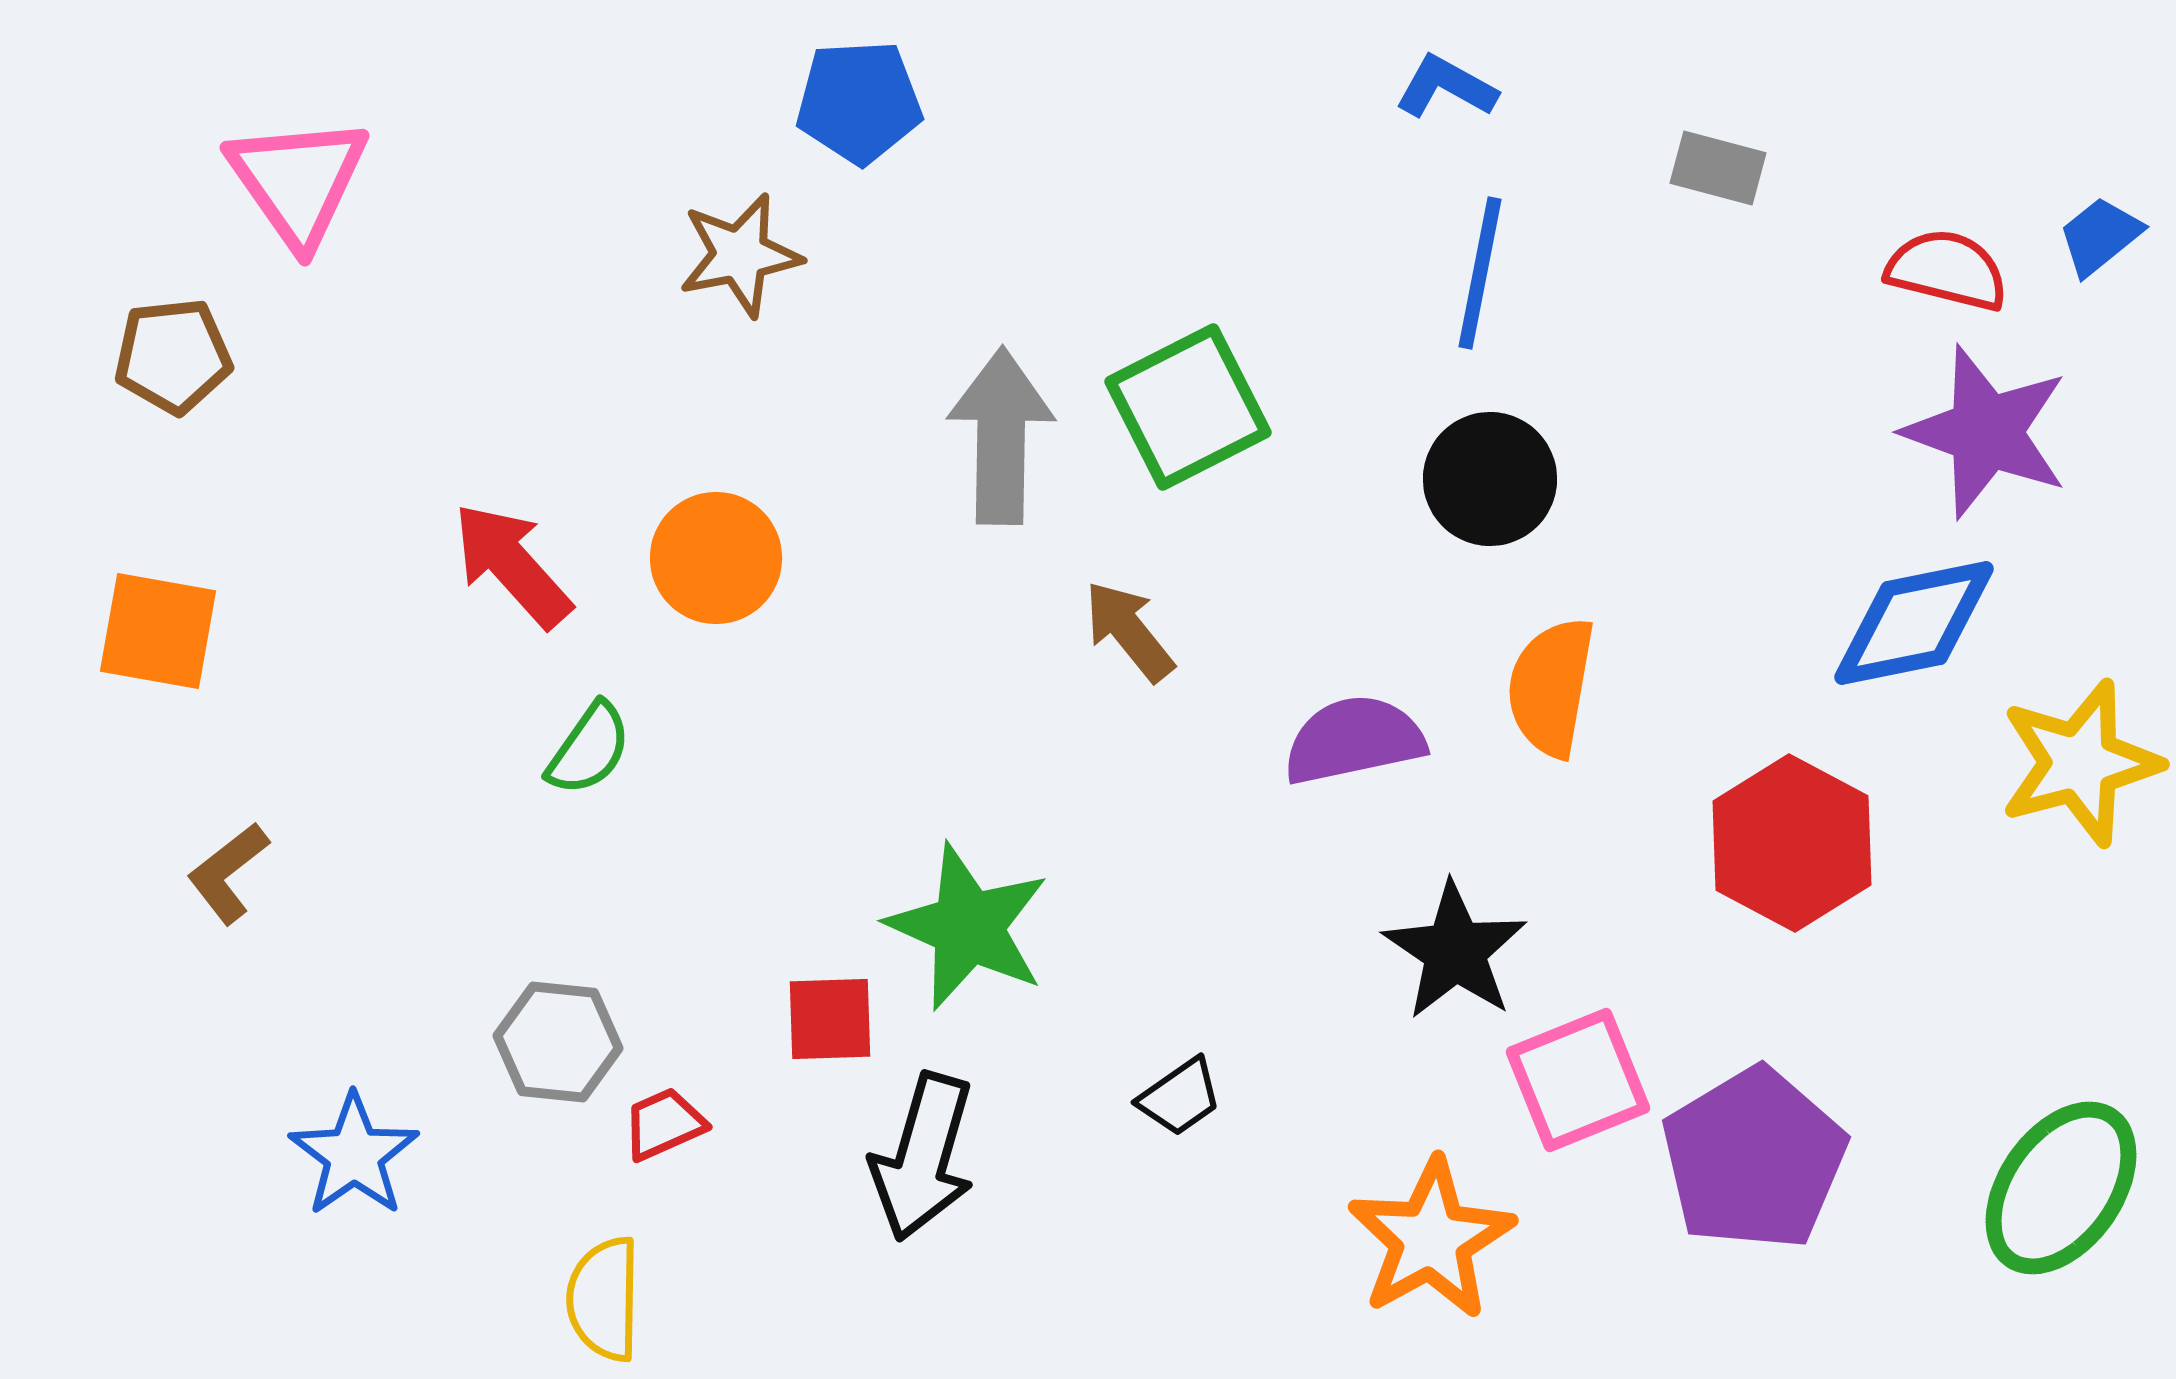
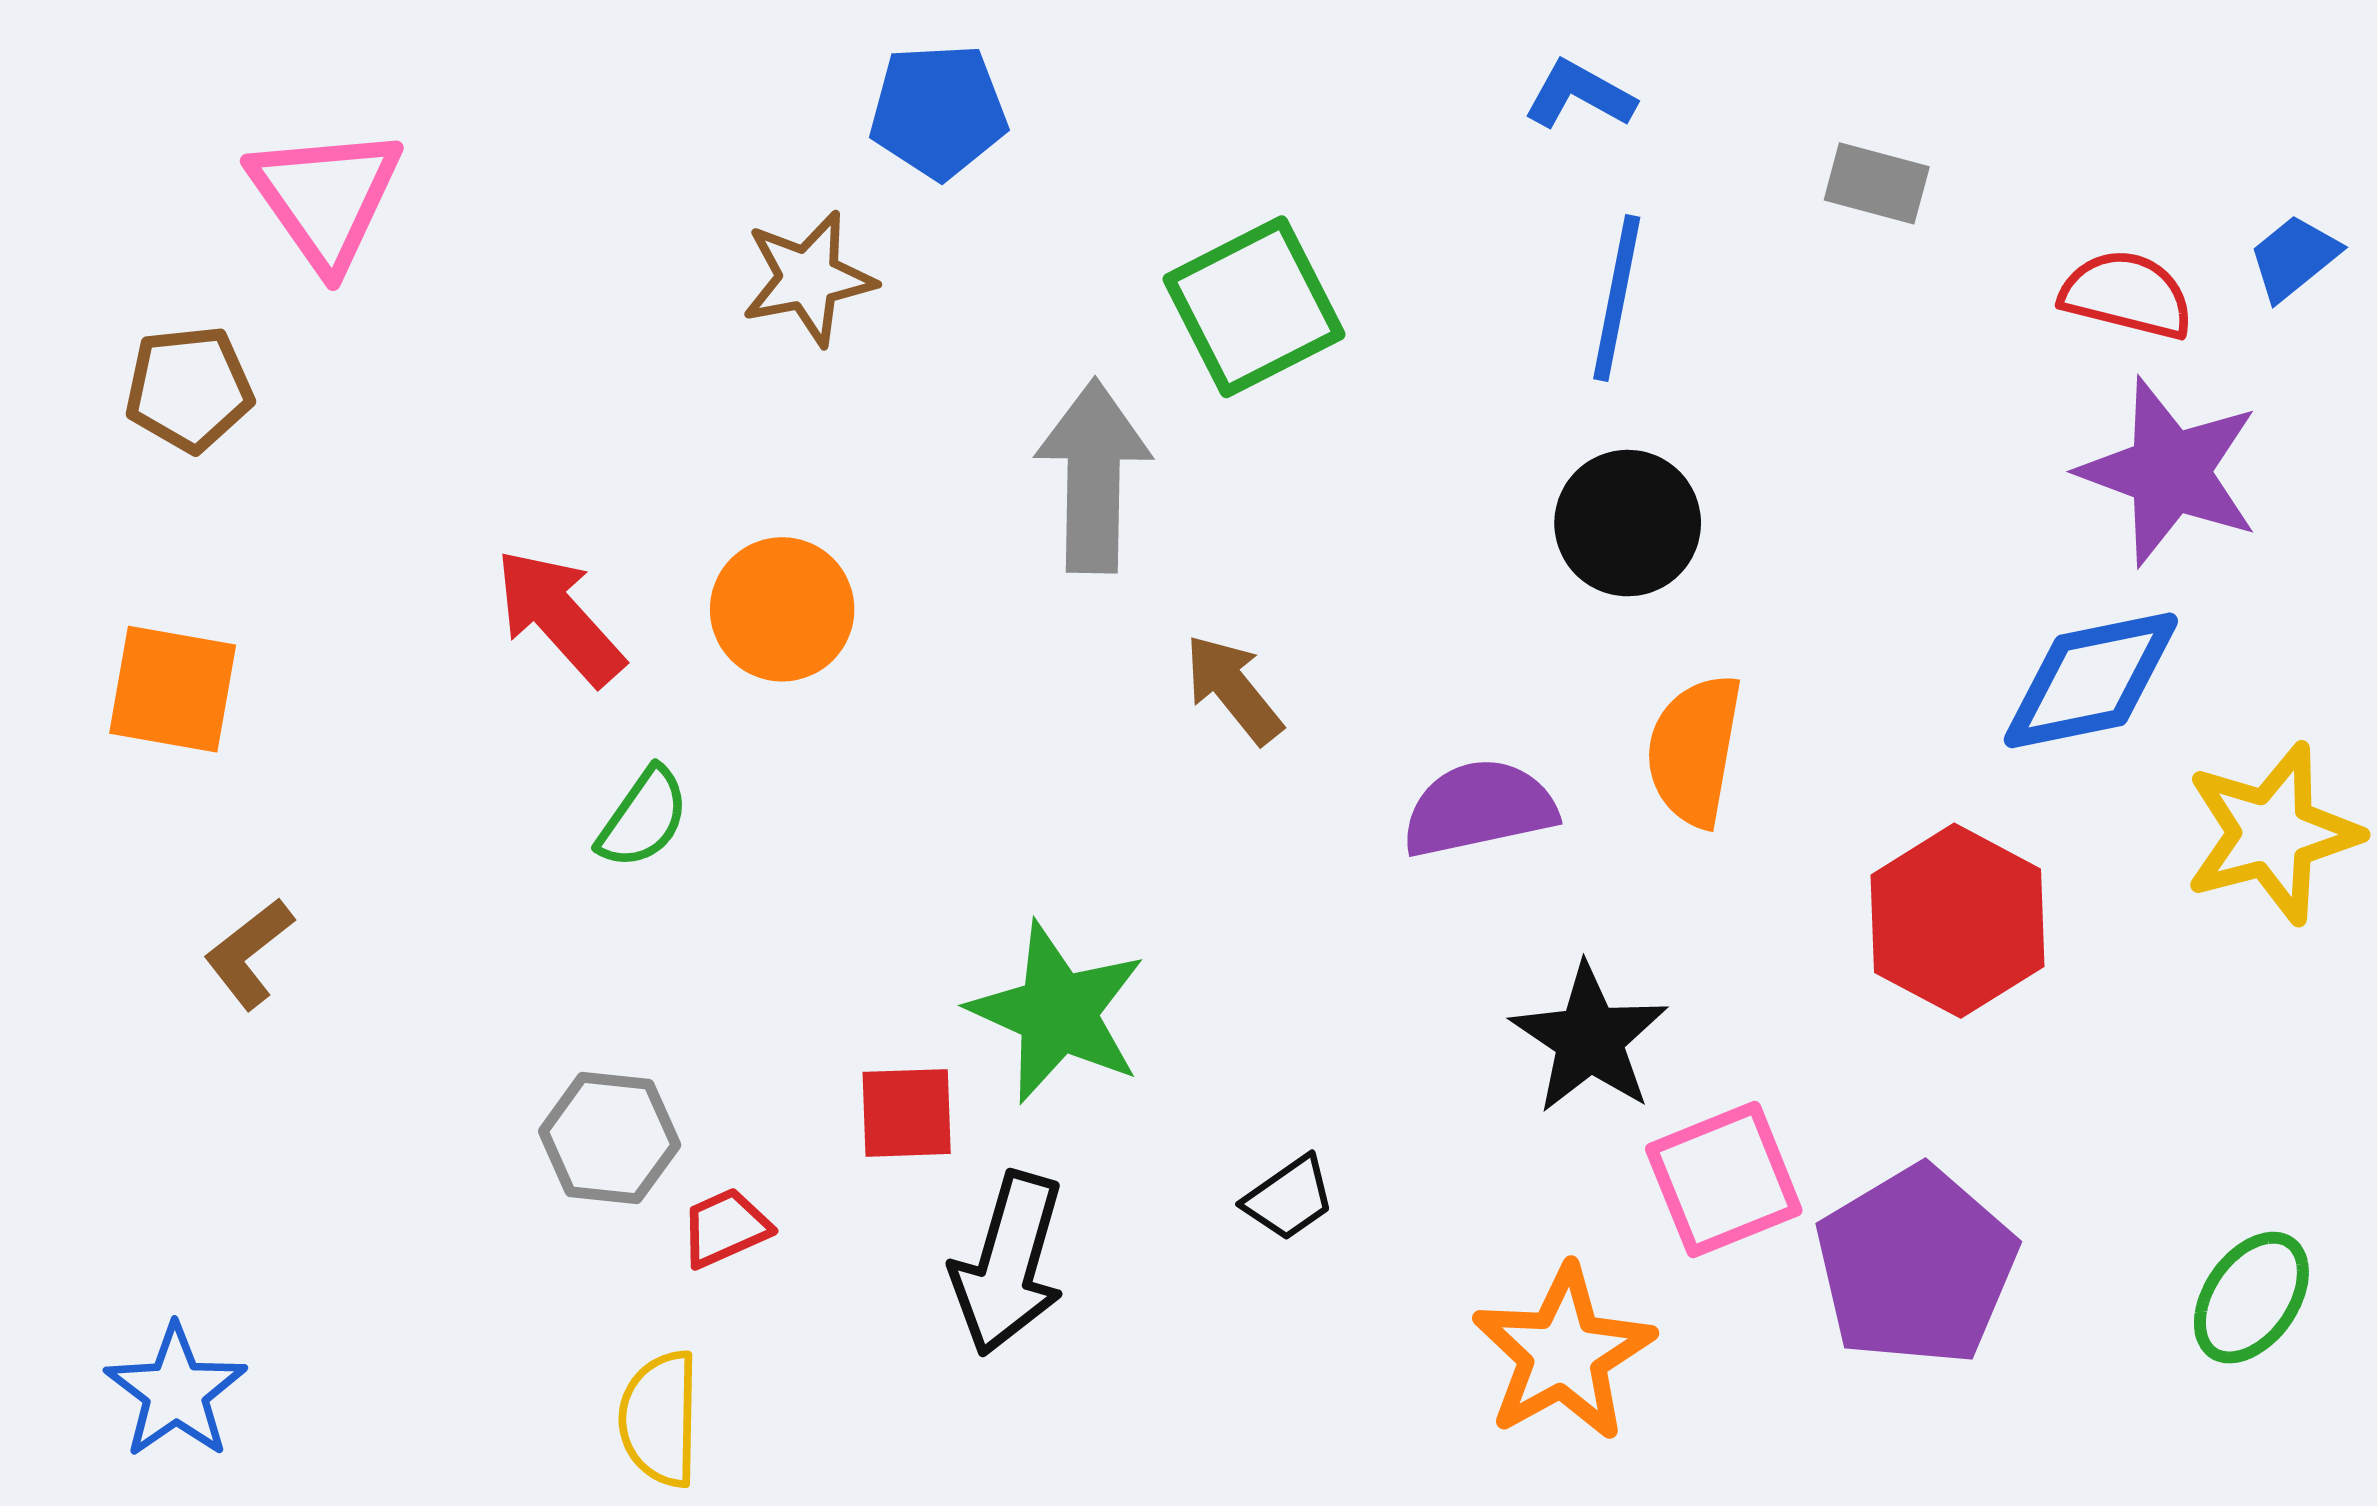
green square: (1188, 407) -> (1254, 307), moved
blue star: (354, 1155) -> (176, 1392), moved
green ellipse: (2061, 1188) -> (2251, 1298), size x0.7

